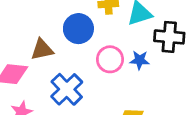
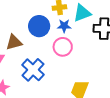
blue star: (140, 60) -> (64, 26), moved

